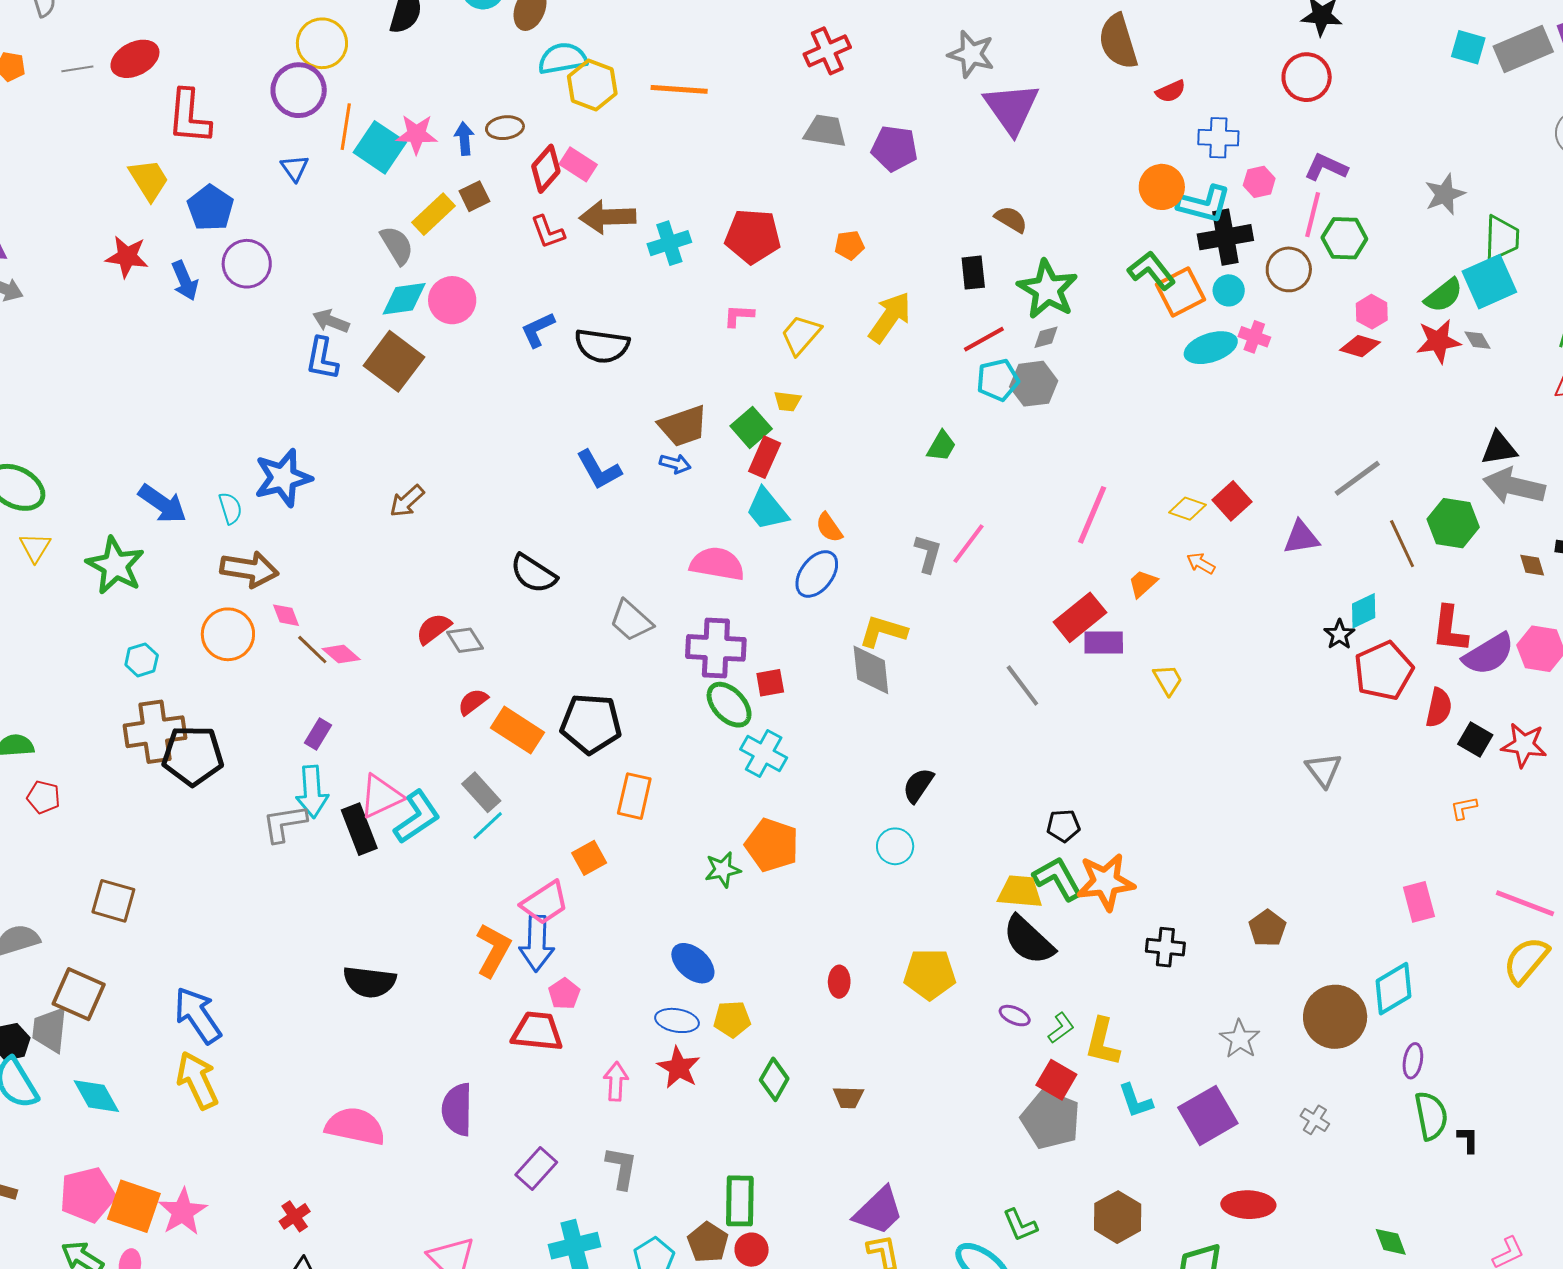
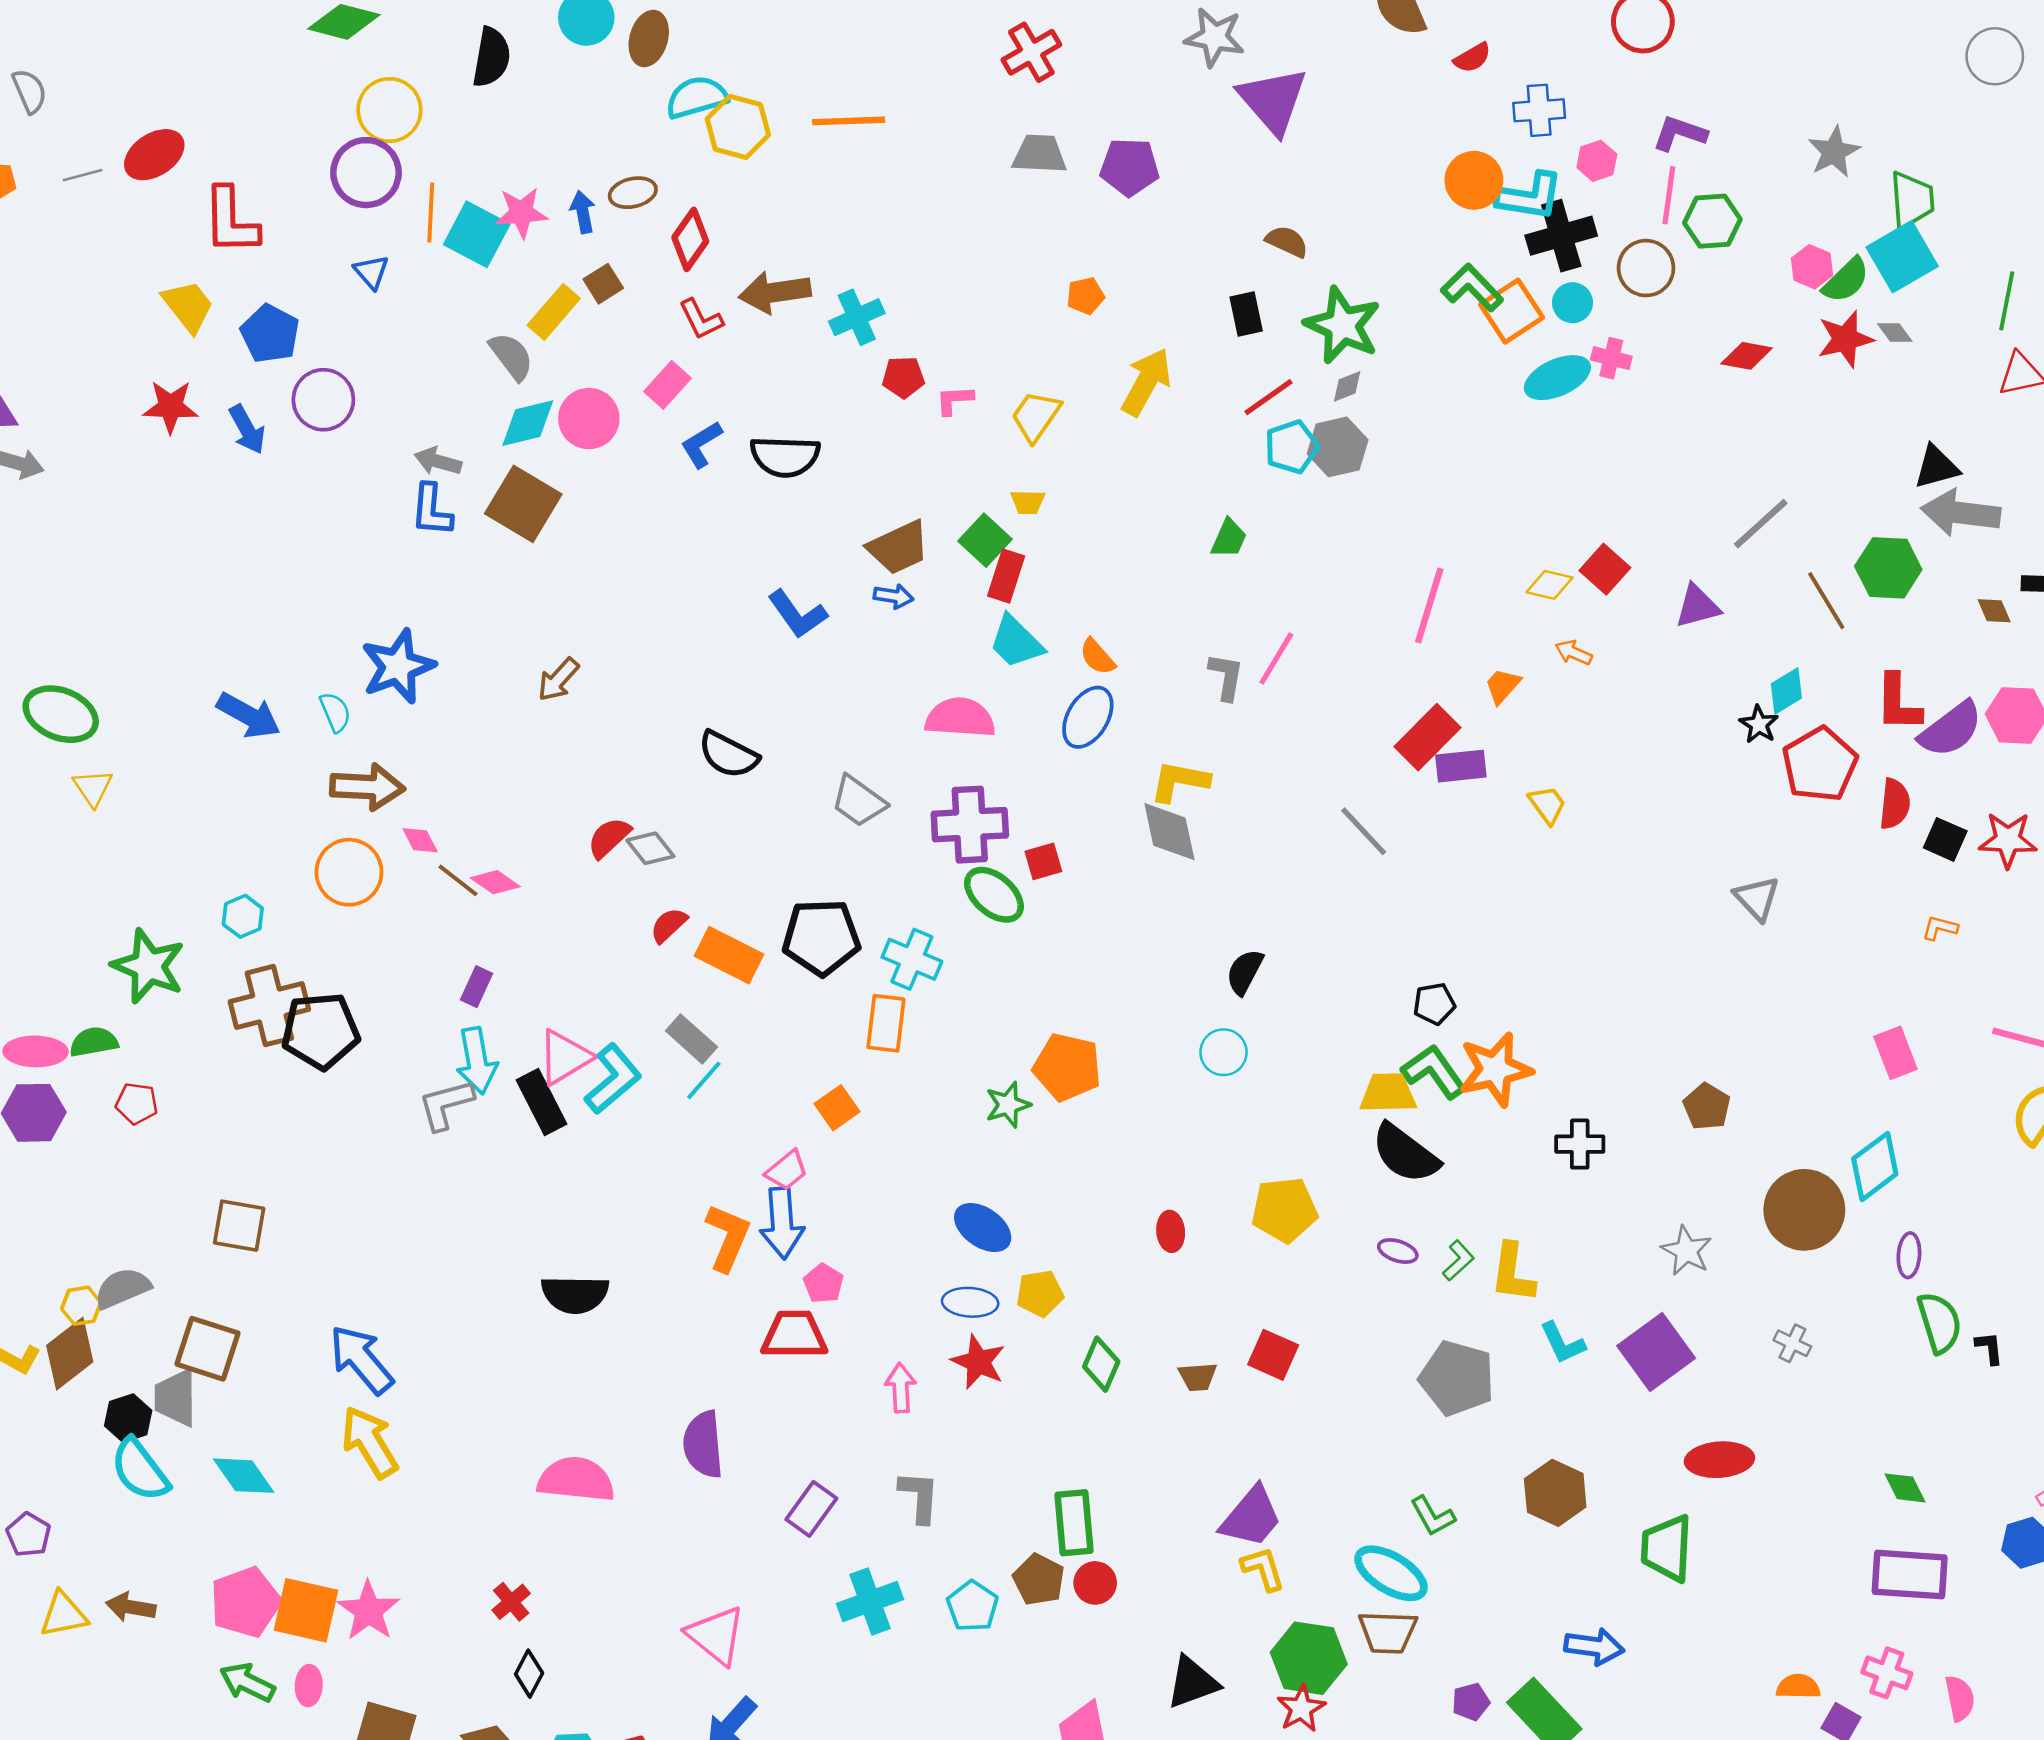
pink rectangle: (578, 164) -> (667, 385), moved, turned -75
red pentagon: (753, 236) -> (903, 377), moved, size x0.6
pink hexagon: (1372, 312) -> (1812, 267), moved
green star: (115, 565) -> (148, 966), moved
cyan cross: (764, 754) -> (912, 959), moved
orange L-shape: (1464, 808) -> (1940, 928), turned 32
pink trapezoid: (545, 903) -> (787, 1170), size x0.7
red square: (1056, 1080) -> (1273, 1355), moved

